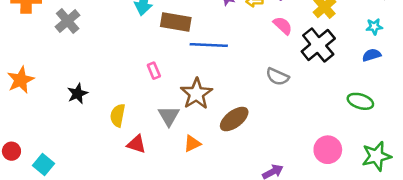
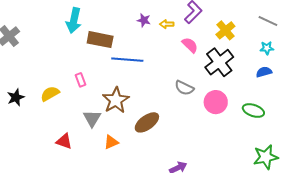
yellow semicircle: (118, 115) -> (50, 94), moved, turned 48
pink circle: (328, 150) -> (216, 102), moved

